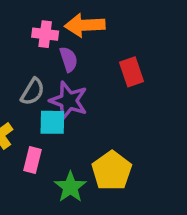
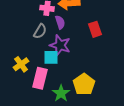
gray semicircle: (33, 92) -> (40, 31), moved
pink rectangle: (33, 160) -> (40, 78), size x1.5

